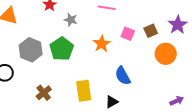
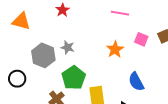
gray star: (71, 20) -> (68, 47), moved
green pentagon: (62, 49) -> (74, 78), moved

